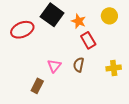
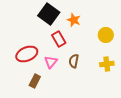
yellow circle: (109, 16) -> (106, 35), moved
red ellipse: (22, 30) -> (27, 54), moved
red rectangle: (88, 40) -> (59, 39), moved

